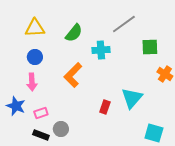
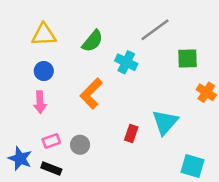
cyan cross: (101, 50) -> (126, 62), turned 30
blue star: (16, 106) -> (20, 159), moved
gray circle: (61, 129) -> (80, 145), moved

